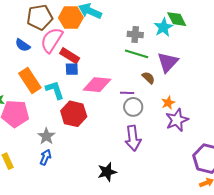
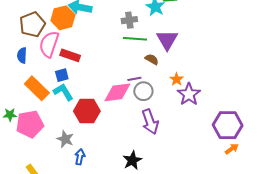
blue semicircle: (23, 45) -> (22, 55), turned 70
blue square: (72, 69) -> (62, 75), moved
pink diamond: (97, 85) -> (117, 92), moved
blue arrow: (45, 157) -> (80, 157), moved

